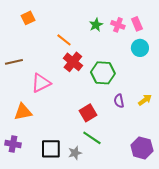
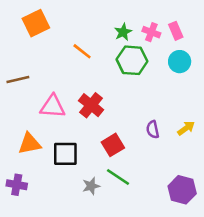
orange square: (28, 18) -> (36, 23), size x1.5
red cross: (73, 62) -> (91, 105), moved
green hexagon: (103, 73) -> (132, 60), moved
pink triangle: (41, 83) -> (53, 106), turned 30
black square: (51, 149) -> (65, 154), moved
gray star: (75, 153) -> (91, 186), moved

